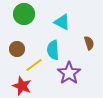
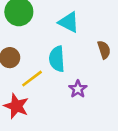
purple star: (69, 73) -> (78, 89), size x0.6

